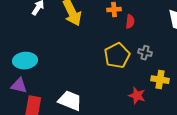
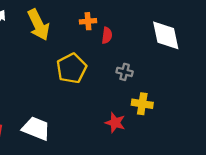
yellow pentagon: (117, 56) -> (71, 68), moved

